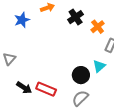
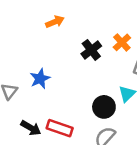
black cross: (76, 17) -> (91, 50), moved
blue star: (22, 20) -> (40, 79), moved

